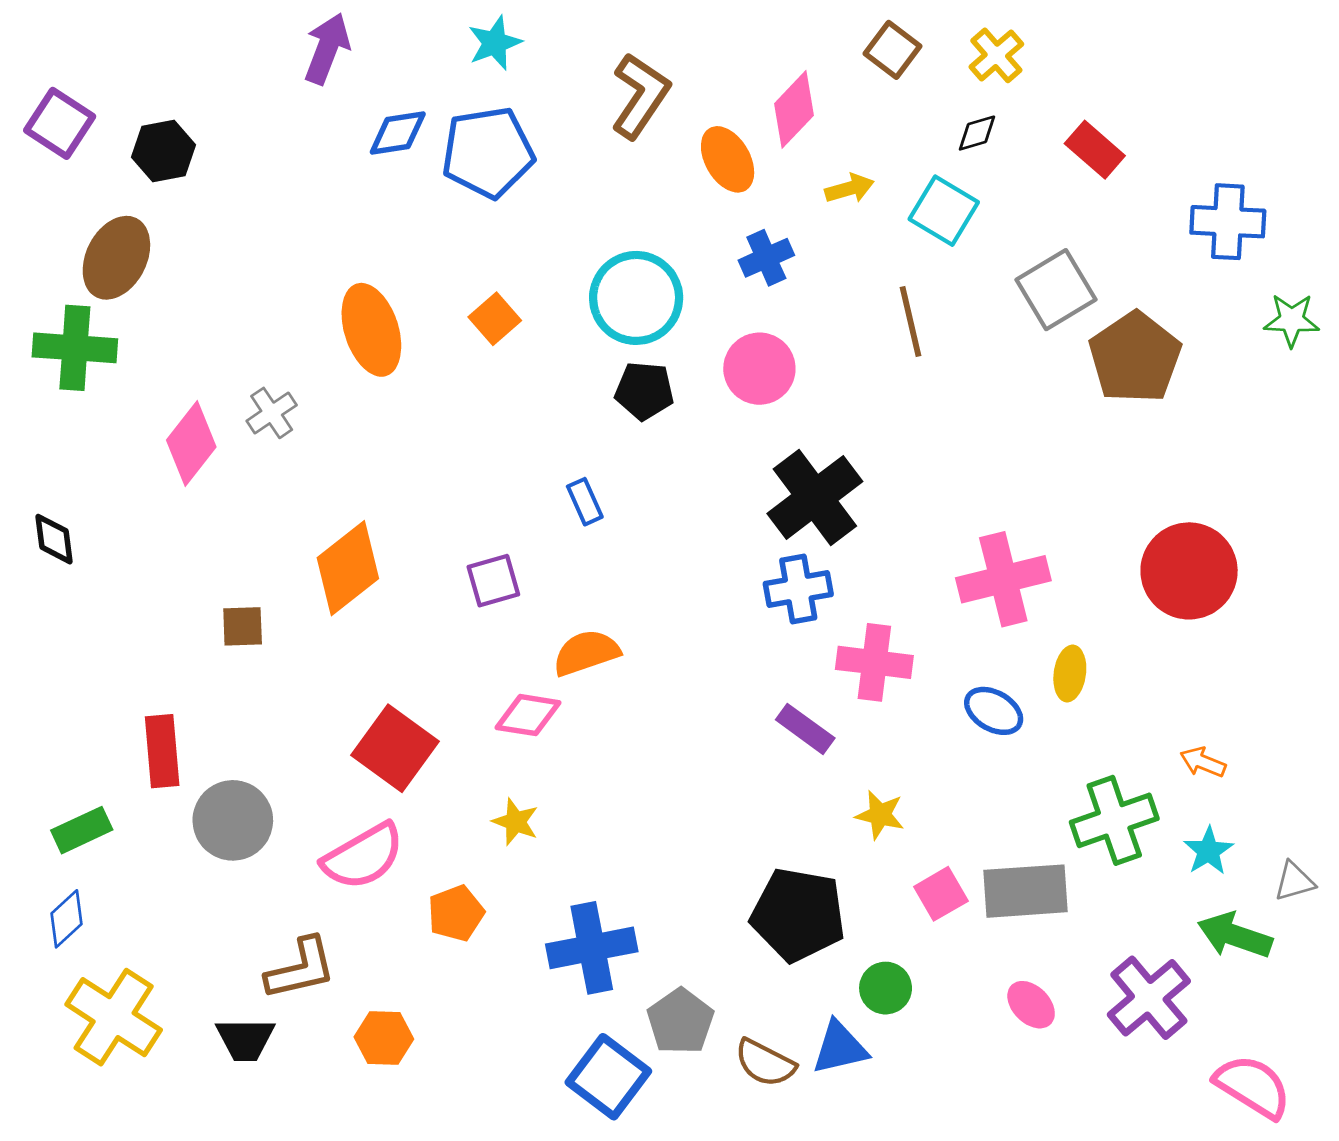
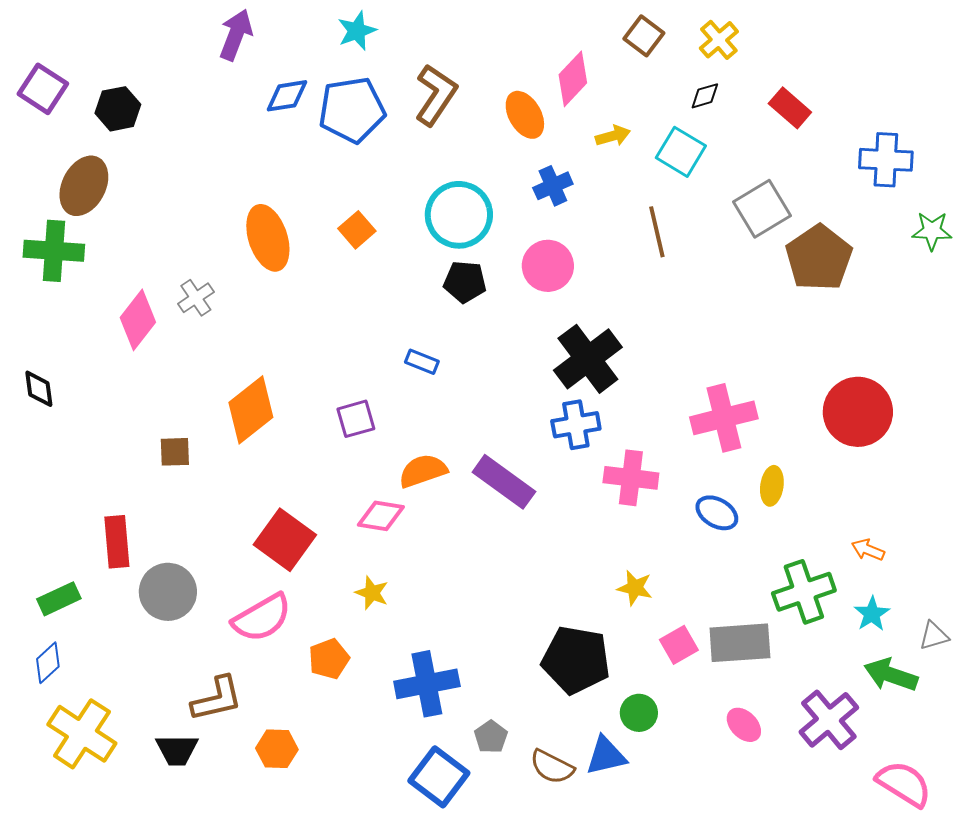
brown L-shape: (640, 96) -> (436, 95), moved
blue rectangle: (585, 502) -> (422, 362), turned -44
purple rectangle: (805, 729) -> (504, 482), moved, size x1.5
gray pentagon: (680, 1021) -> (491, 737), size x0.7

